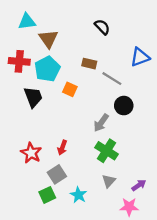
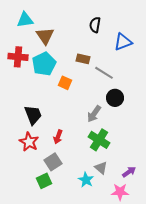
black semicircle: (102, 27) -> (95, 25), turned -126
blue triangle: (140, 57) -> (123, 42), moved
black trapezoid: (33, 97) -> (33, 115), moved
gray triangle: (109, 181) -> (101, 168), turned -32
cyan star: (78, 195) -> (86, 180), moved

